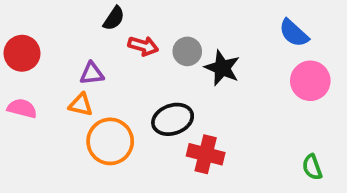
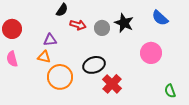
black star: (222, 68) -> (124, 23), moved
pink circle: (310, 81) -> (151, 53), moved
pink semicircle: (22, 108) -> (12, 59), turned -119
red cross: (206, 154) -> (112, 84), turned 30

